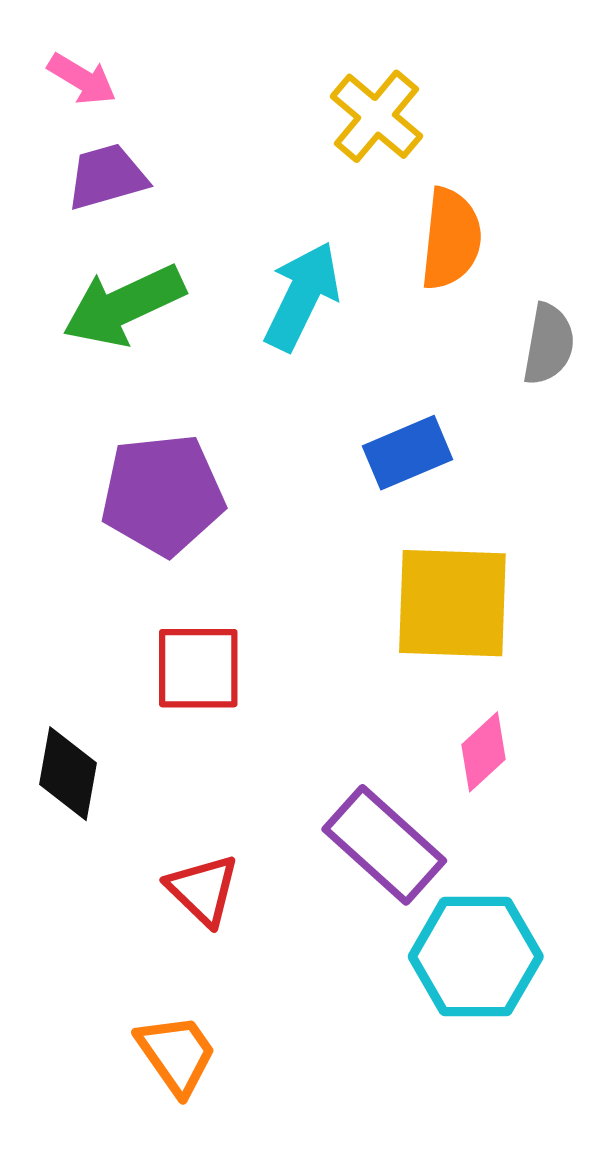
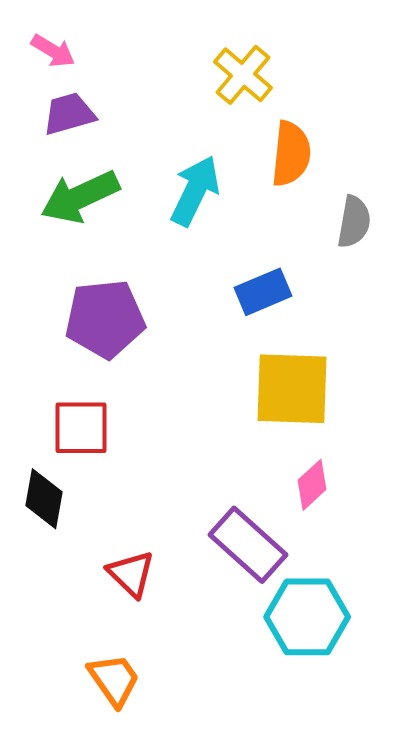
red square: (198, 668) -> (81, 428), moved

